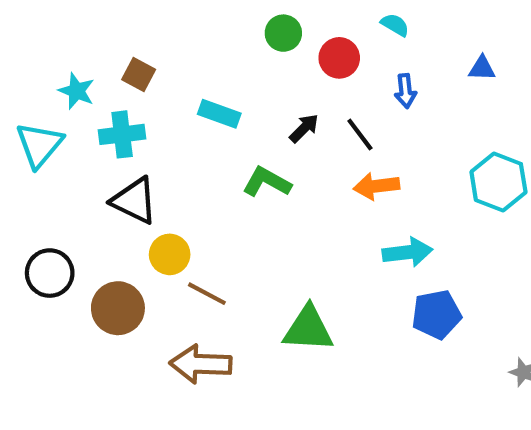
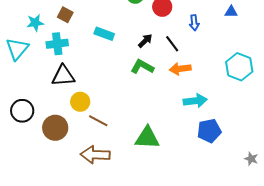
cyan star: (77, 91) -> (35, 23), turned -30
green L-shape: (267, 182) -> (142, 67), moved
black triangle: (134, 201) -> (63, 76), turned -30

